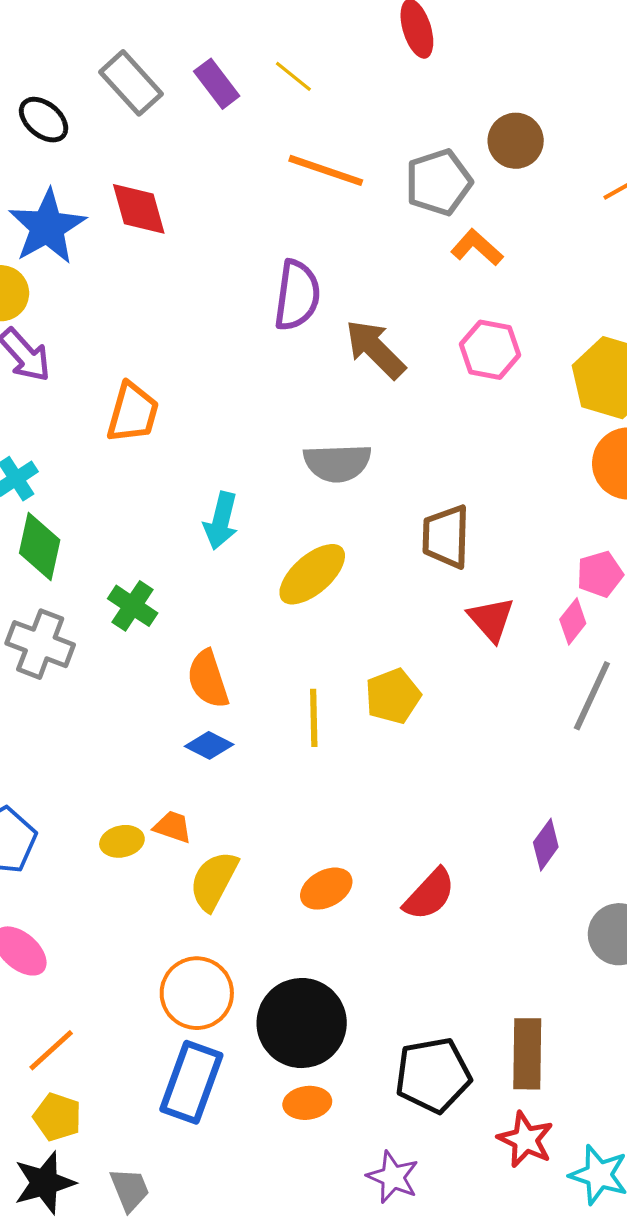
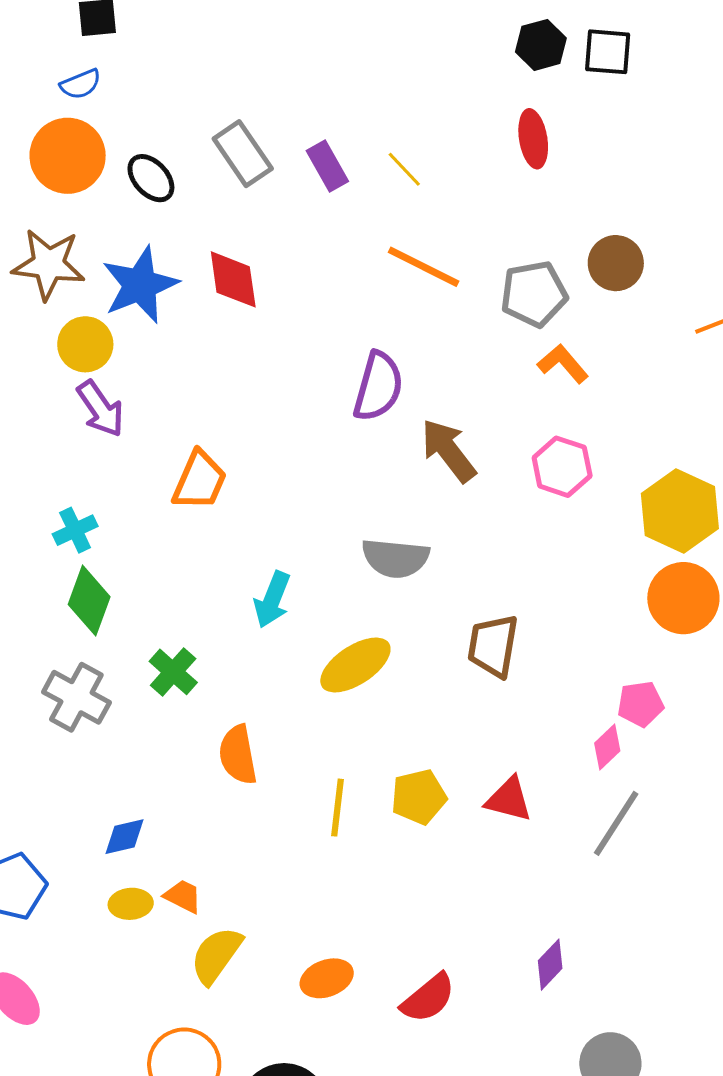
red triangle: (491, 619) -> (509, 799), moved, turned -42
blue diamond: (209, 745) -> (125, 837), moved, turned -48

